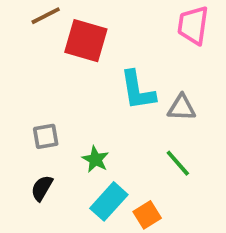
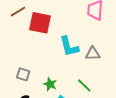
gray square: (46, 136) -> (23, 74), turned 32
green line: (178, 163) -> (84, 85), moved

